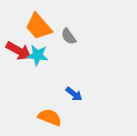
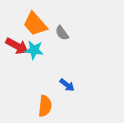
orange semicircle: (50, 117) -> (45, 106), turned 75

